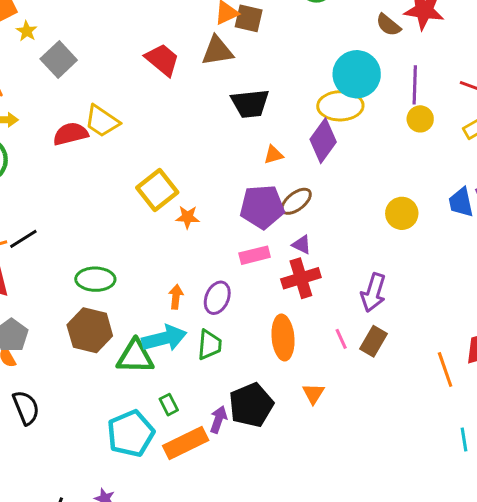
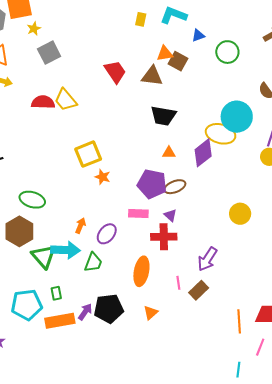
green triangle: (135, 357) -> (44, 256), turned 32

